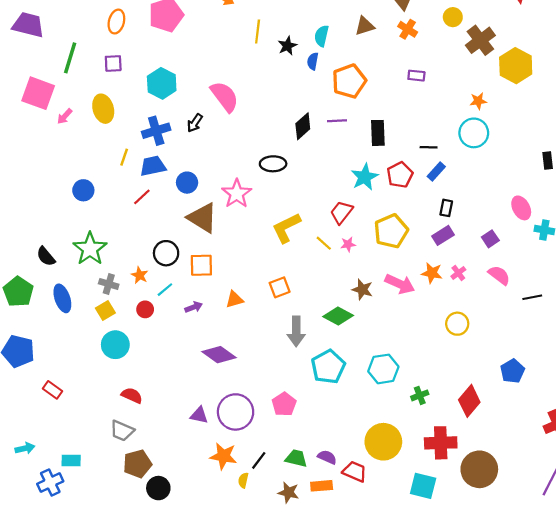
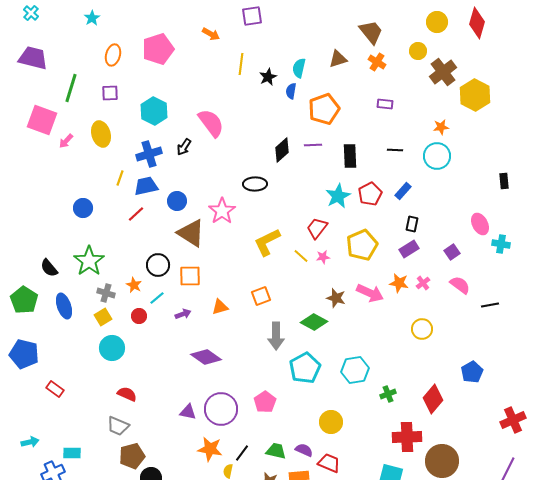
black line: (429, 147) -> (395, 150), moved
yellow circle: (383, 442) -> (331, 422), moved, size x0.7

